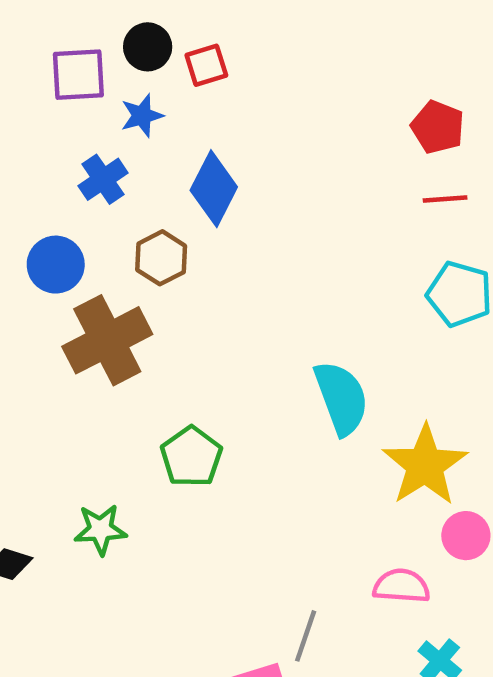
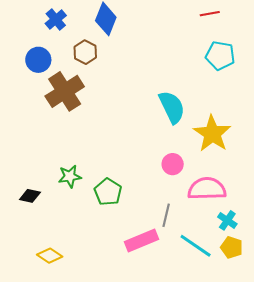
green pentagon: (191, 457) -> (108, 192), moved
pink circle: (466, 536) -> (173, 164), moved
pink semicircle: (401, 586) -> (207, 189), size x1.5

